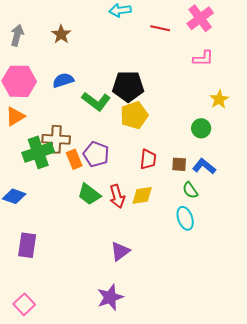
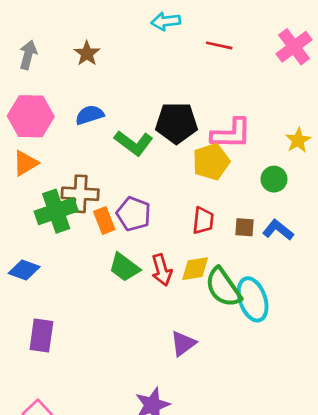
pink cross: (200, 18) -> (294, 47), moved
pink L-shape: (203, 58) -> (231, 134), moved, size x1.5
yellow pentagon: (134, 115) -> (211, 162), moved
green semicircle: (190, 190) -> (223, 287), moved, size x1.8
cyan ellipse: (185, 218) -> (253, 299), size x1.4
purple triangle: (120, 251) -> (183, 343), moved

